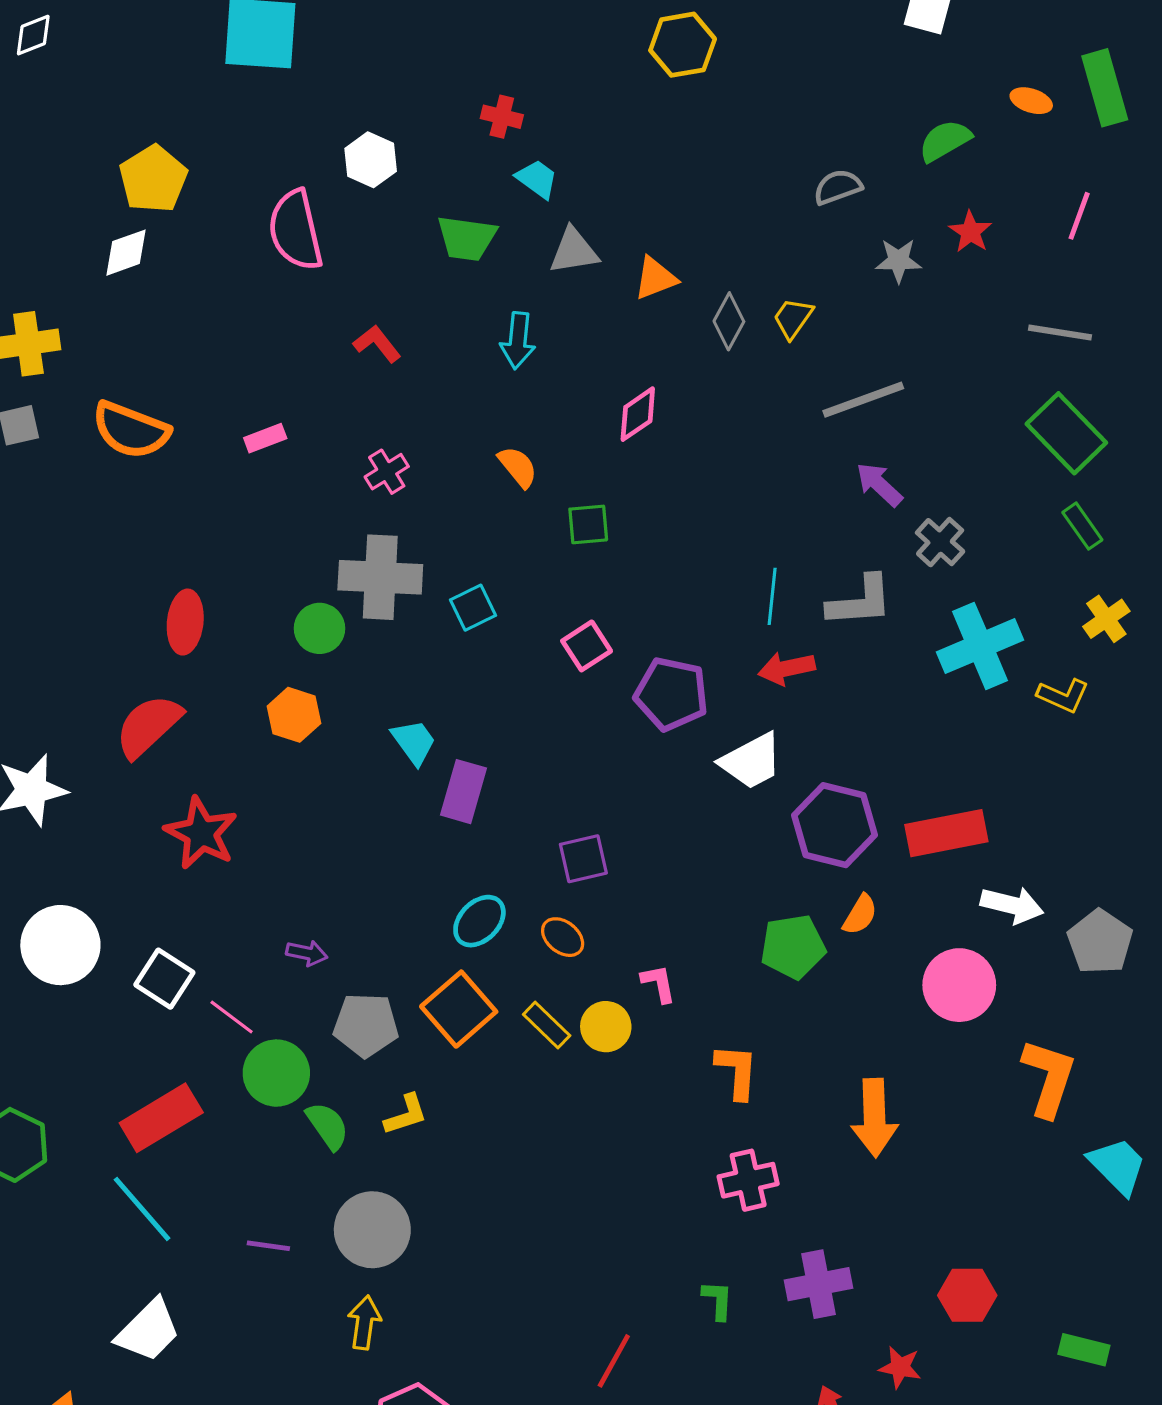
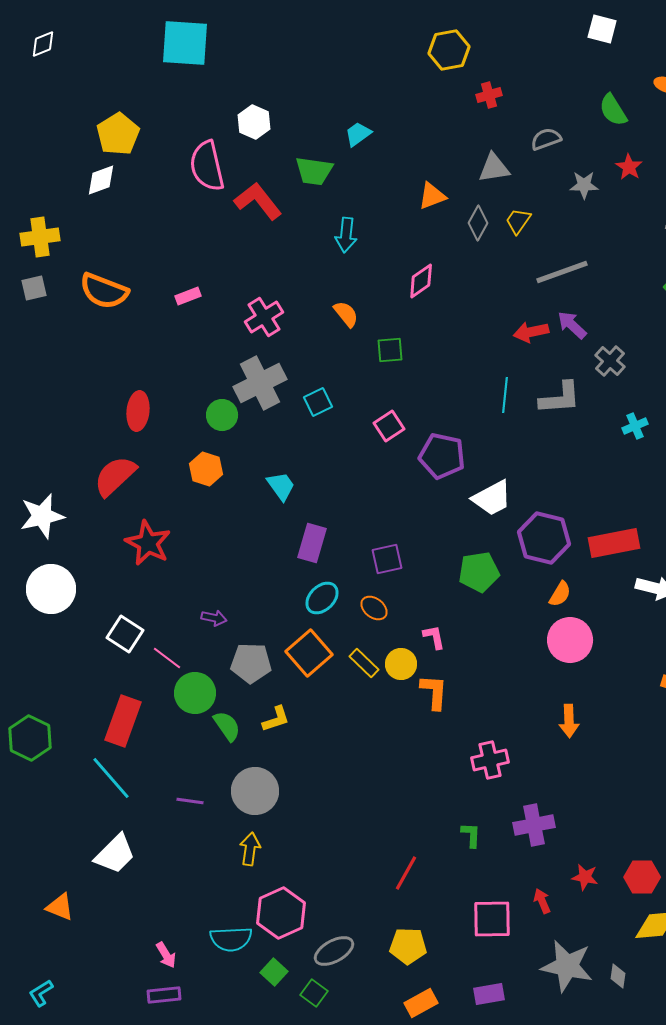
red cross: (502, 117) -> (489, 95), moved, turned -30
green semicircle: (945, 141) -> (613, 110), turned -92
cyan trapezoid: (537, 179) -> (358, 134), turned -72
gray triangle: (574, 251) -> (494, 168), moved
red L-shape: (377, 344) -> (258, 201), moved, size x1.6
pink cross: (387, 472) -> (264, 317), size x1.4
gray cross: (380, 577) -> (260, 383), turned -30
cyan cross: (980, 646) -> (635, 426), size x0.5
red arrow: (787, 668) -> (531, 332), moved
purple rectangle: (463, 792) -> (312, 543), moved
white circle: (60, 945) -> (51, 589), moved
green pentagon: (793, 947) -> (479, 572), moved
pink circle: (959, 985) -> (570, 640), moved
orange L-shape: (737, 1071) -> (434, 692), moved
red rectangle: (161, 1118) -> (123, 721), turned -39
orange arrow: (874, 1118) -> (569, 721), size x0.7
red hexagon: (967, 1295) -> (642, 877), moved

